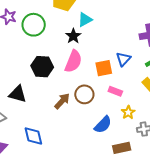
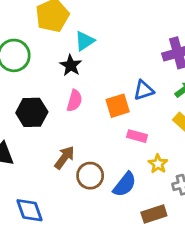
blue triangle: (123, 59) -> (144, 90), turned 35
pink semicircle: (73, 61) -> (74, 101), size x0.7
brown circle: (84, 94) -> (90, 176), moved

